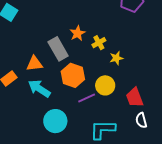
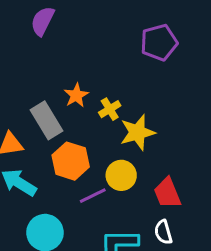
yellow star: (116, 58) -> (137, 132), size x1.6
white semicircle: (141, 120) -> (163, 232), moved

